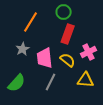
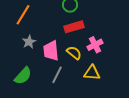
orange line: (31, 22) -> (23, 15), moved
red rectangle: (68, 34) -> (74, 27), turned 54

